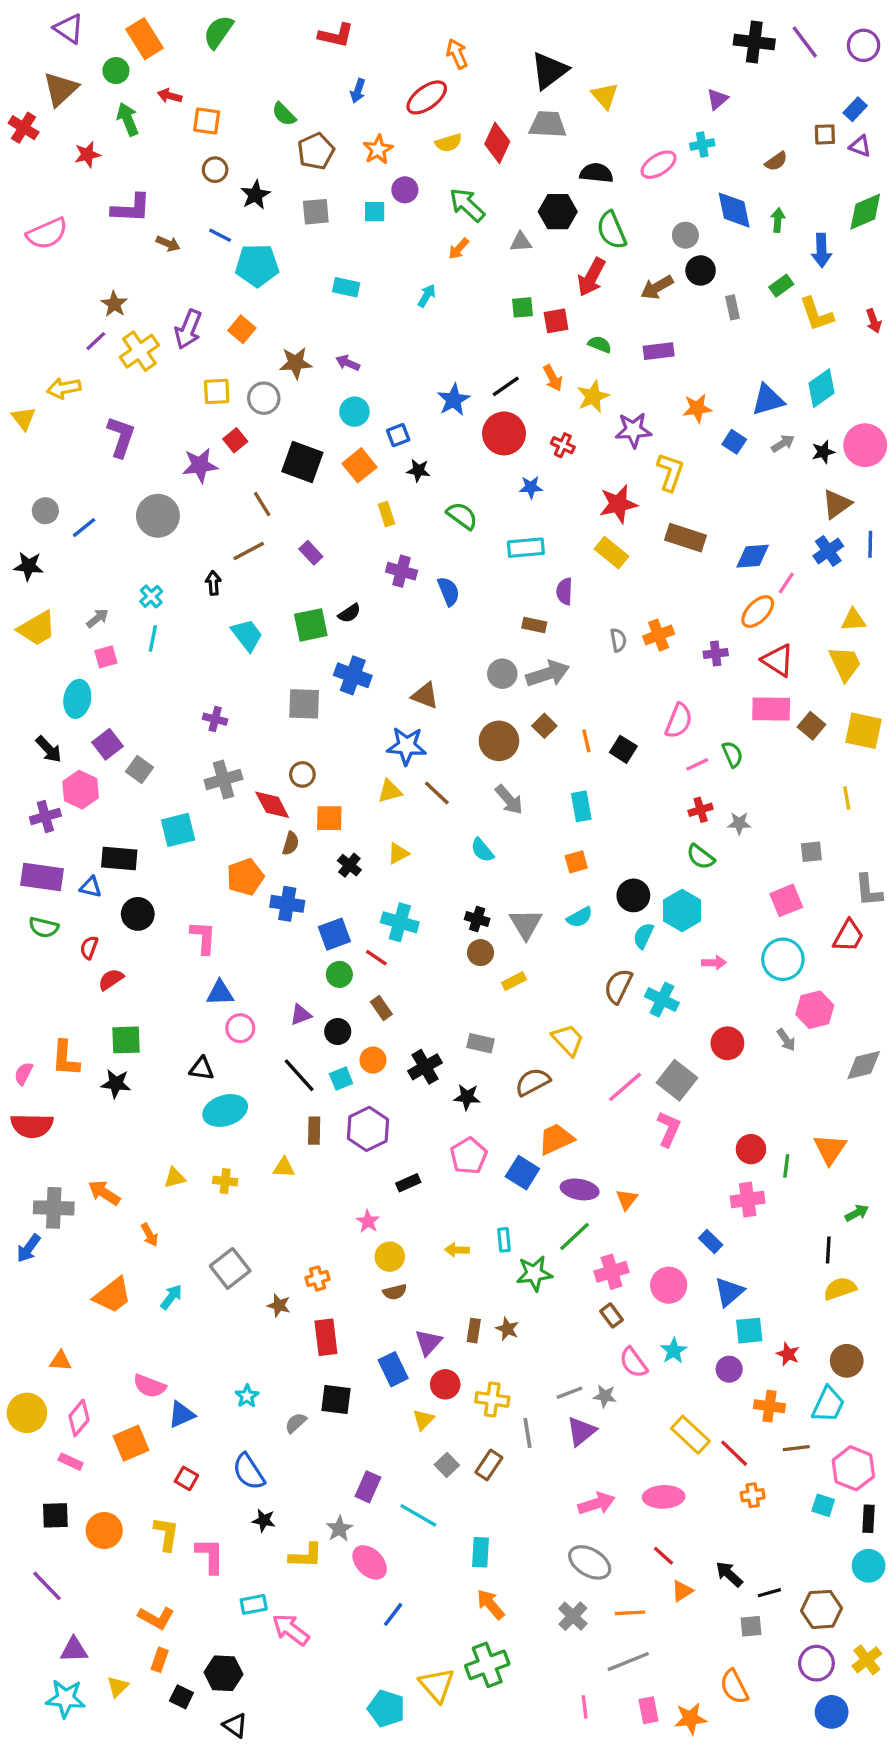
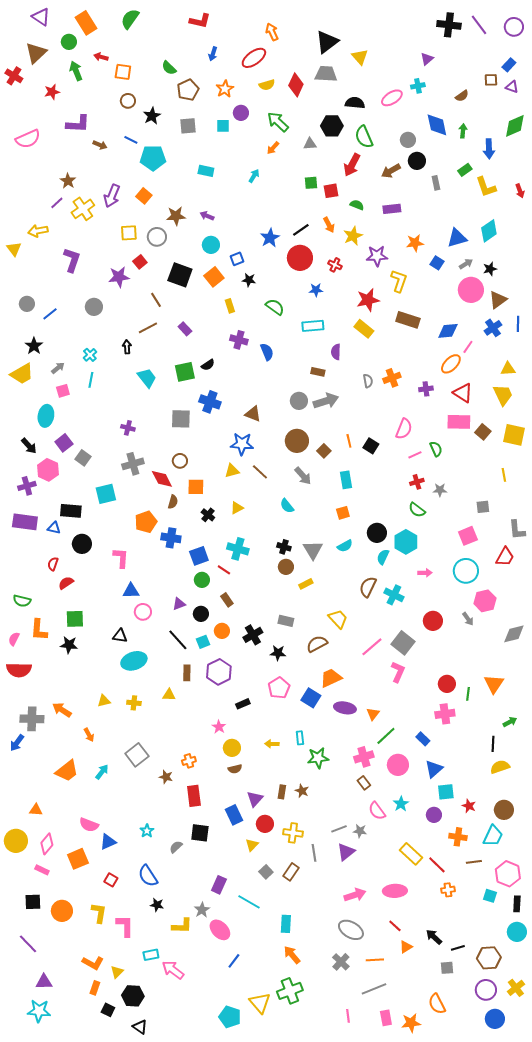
pink circle: (865, 445) -> (471, 290), moved
gray circle: (158, 516) -> (94, 307), size x0.7
black star: (29, 566) -> (34, 346), moved, turned 30
brown square: (544, 726) -> (324, 451), moved
green semicircle: (44, 927) -> (22, 601), moved
green line: (575, 1236) -> (386, 736), moved
yellow triangle: (118, 1687) -> (117, 972), moved

